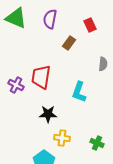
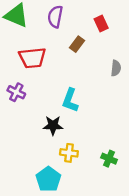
red trapezoid: (41, 77) -> (32, 58), moved, turned -105
cyan L-shape: (79, 92) -> (70, 100), moved

